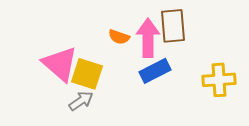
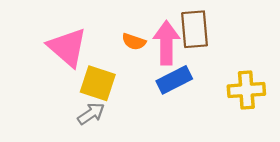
pink triangle: (60, 64) -> (67, 47), moved

